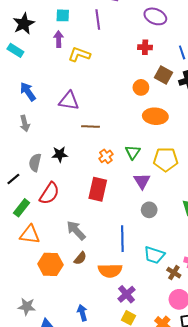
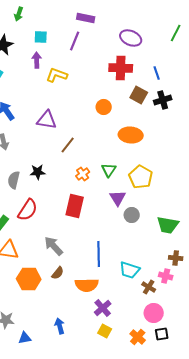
purple line: (98, 20) -> (75, 41), turned 30
red cross: (145, 47) -> (121, 68), size x1.6
orange circle: (141, 87) -> (104, 107), moved
brown line: (91, 127) -> (68, 145), turned -54
yellow pentagon: (166, 159) -> (141, 177), turned 30
gray circle: (149, 210) -> (132, 215), moved

